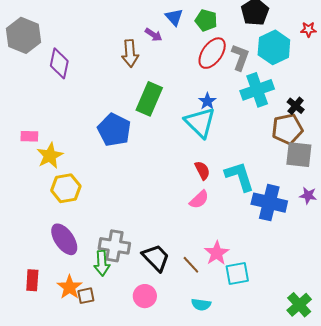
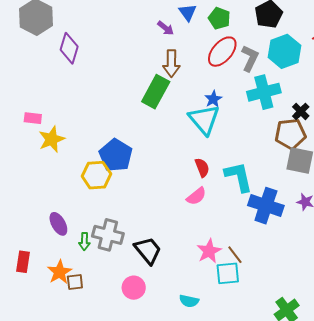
brown arrow: (130, 53) -> (171, 63), moved
blue pentagon: (114, 130) -> (116, 155), moved
yellow hexagon: (66, 188) -> (96, 175), moved
purple ellipse: (64, 239) -> (58, 224), size x0.7
green arrow: (102, 263) -> (84, 241), moved, size x0.7
brown line: (191, 265) -> (235, 255), moved

